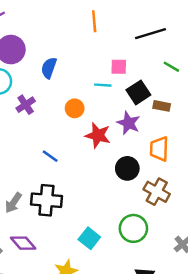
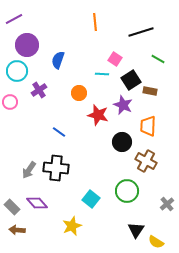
pink square: (119, 67) -> (115, 59), turned 32

